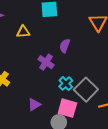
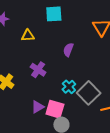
purple cross: (46, 62) -> (38, 70), moved
pink square: (67, 108) -> (55, 109), moved

